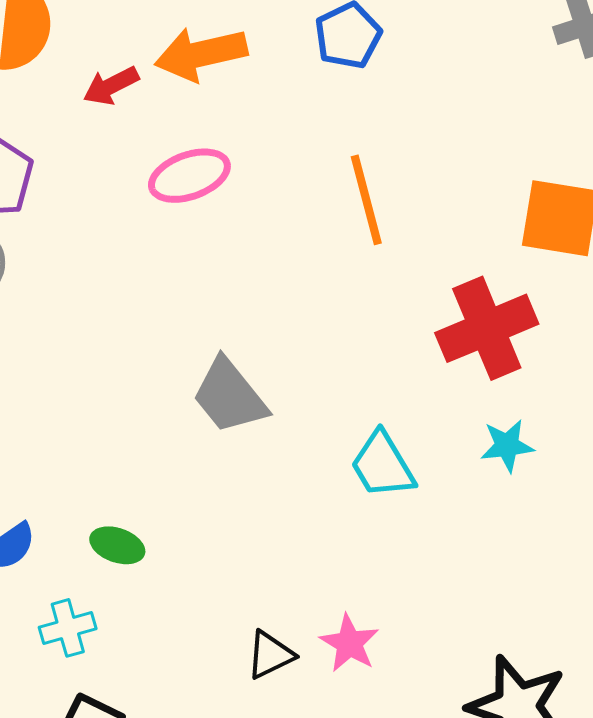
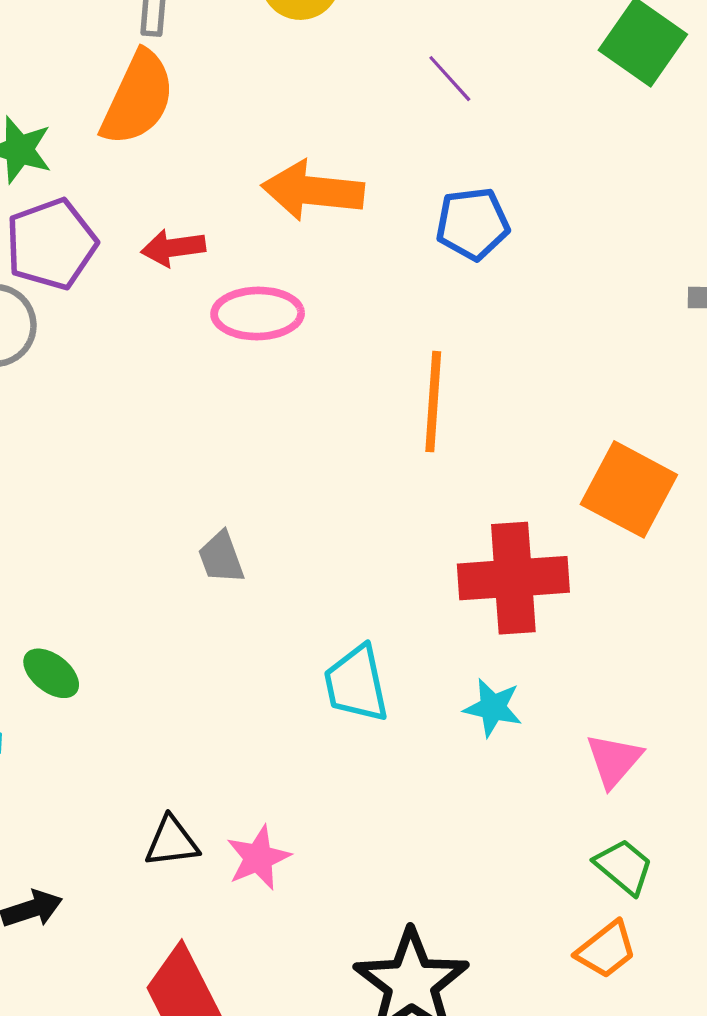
red arrow: (111, 86) -> (173, 248), moved
gray trapezoid: (230, 396) -> (221, 557), size x0.6

